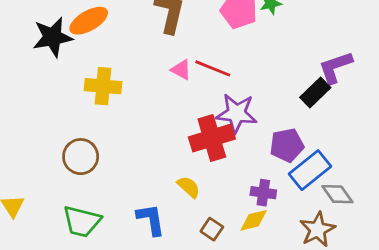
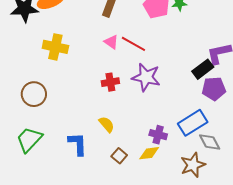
red cross: (212, 138) -> (110, 82), moved, size x0.6
purple pentagon: (287, 145) -> (214, 89), moved
green trapezoid: (82, 221) -> (29, 139), turned 112

